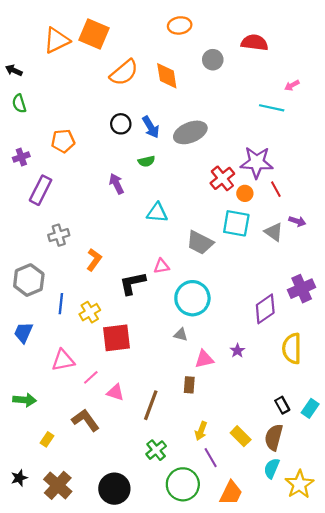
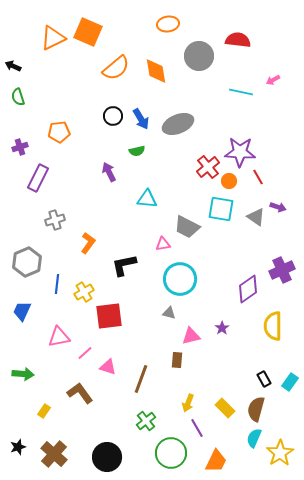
gray circle: (213, 60) -> (199, 56), size x1.5
cyan line: (272, 108) -> (241, 92), moved
pink triangle: (161, 266) -> (163, 244), moved

